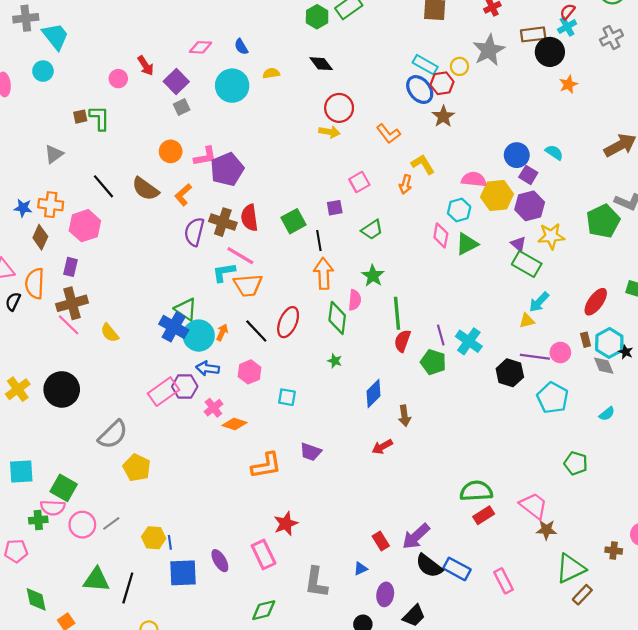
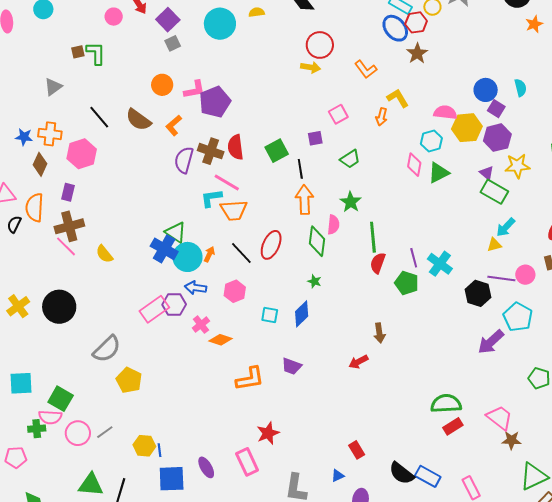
cyan semicircle: (554, 152) -> (520, 88), turned 42
blue diamond: (374, 394) -> (302, 314), moved
purple arrow: (416, 536) -> (491, 342), moved

